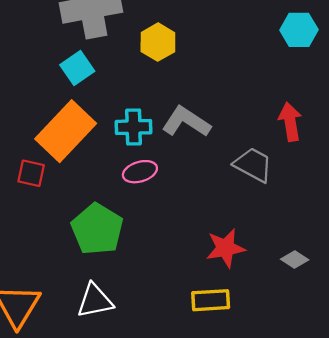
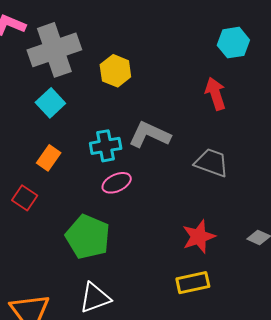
red arrow: (290, 122) -> (215, 94), moved
orange rectangle: (66, 131) -> (49, 158), size x0.5
red square: (31, 173) -> (25, 198), turned 30

